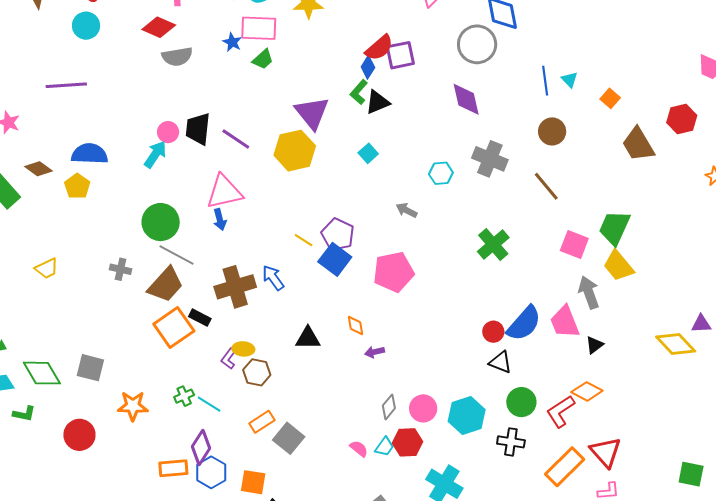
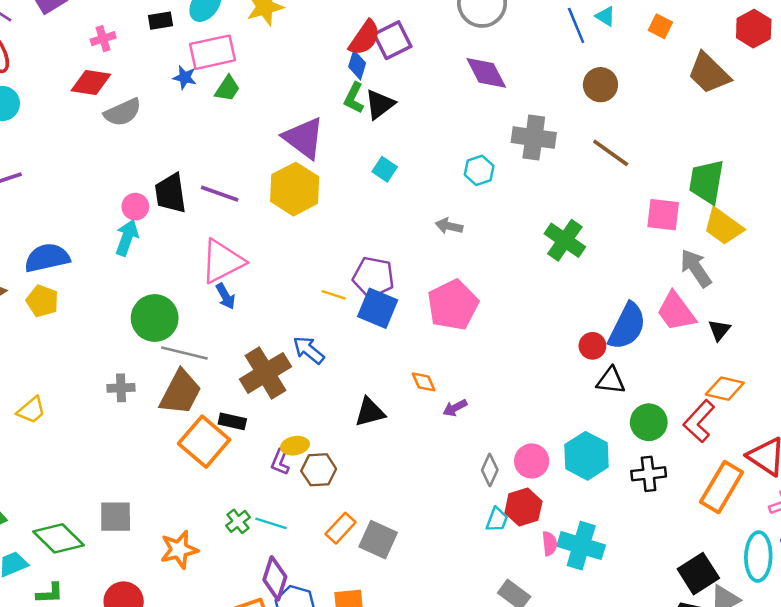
pink semicircle: (359, 449) -> (550, 544), moved, turned 60

